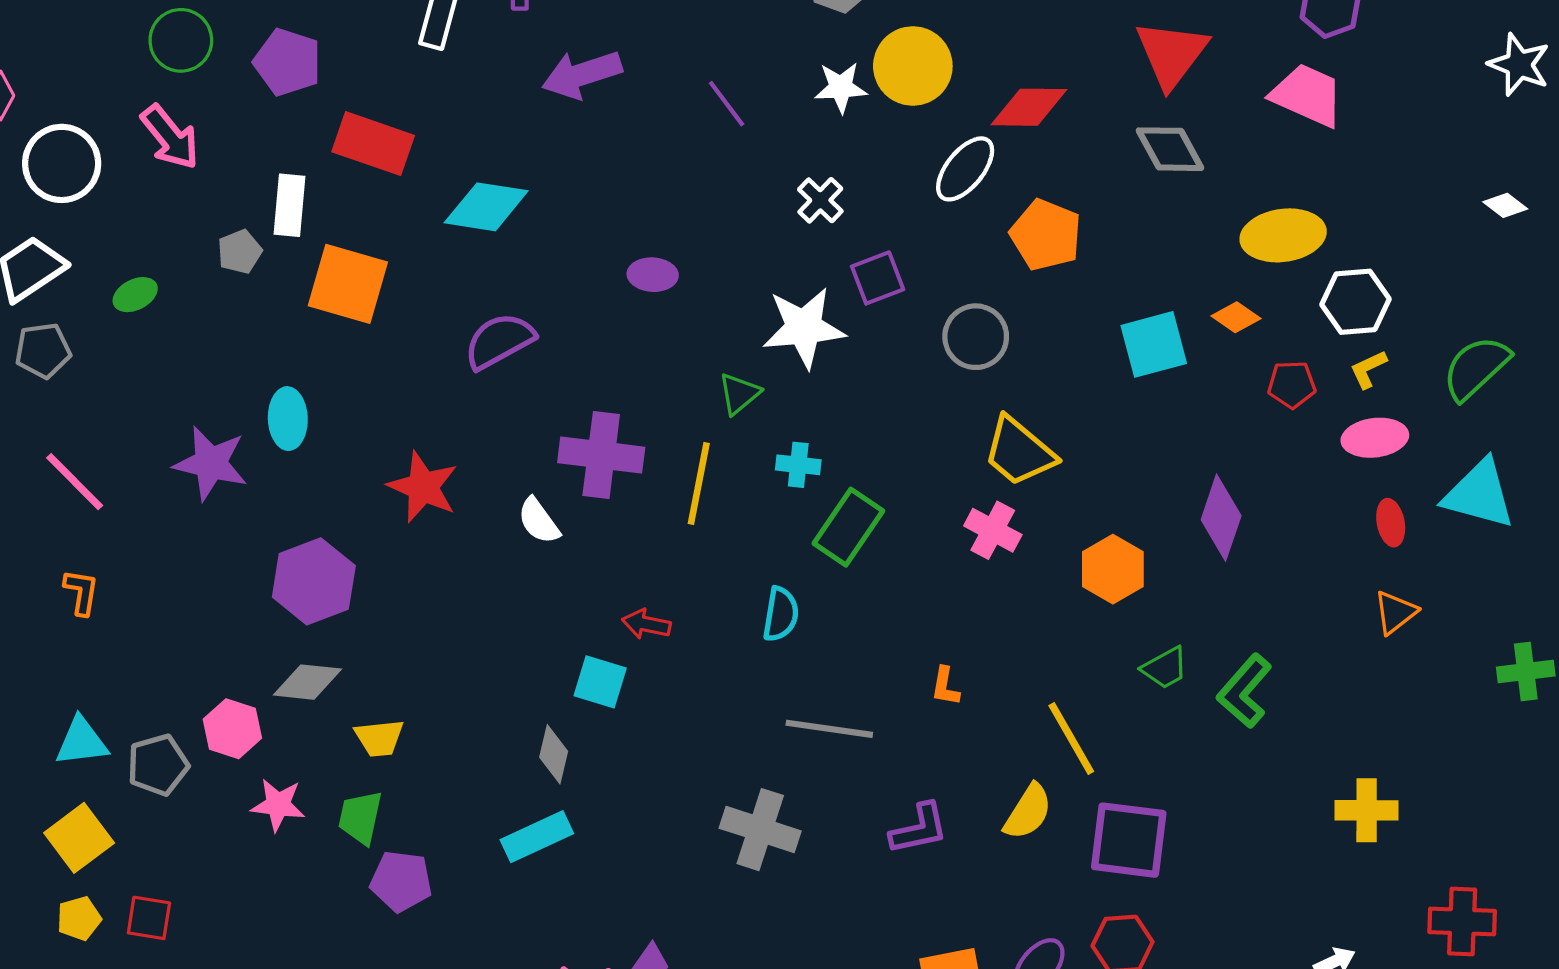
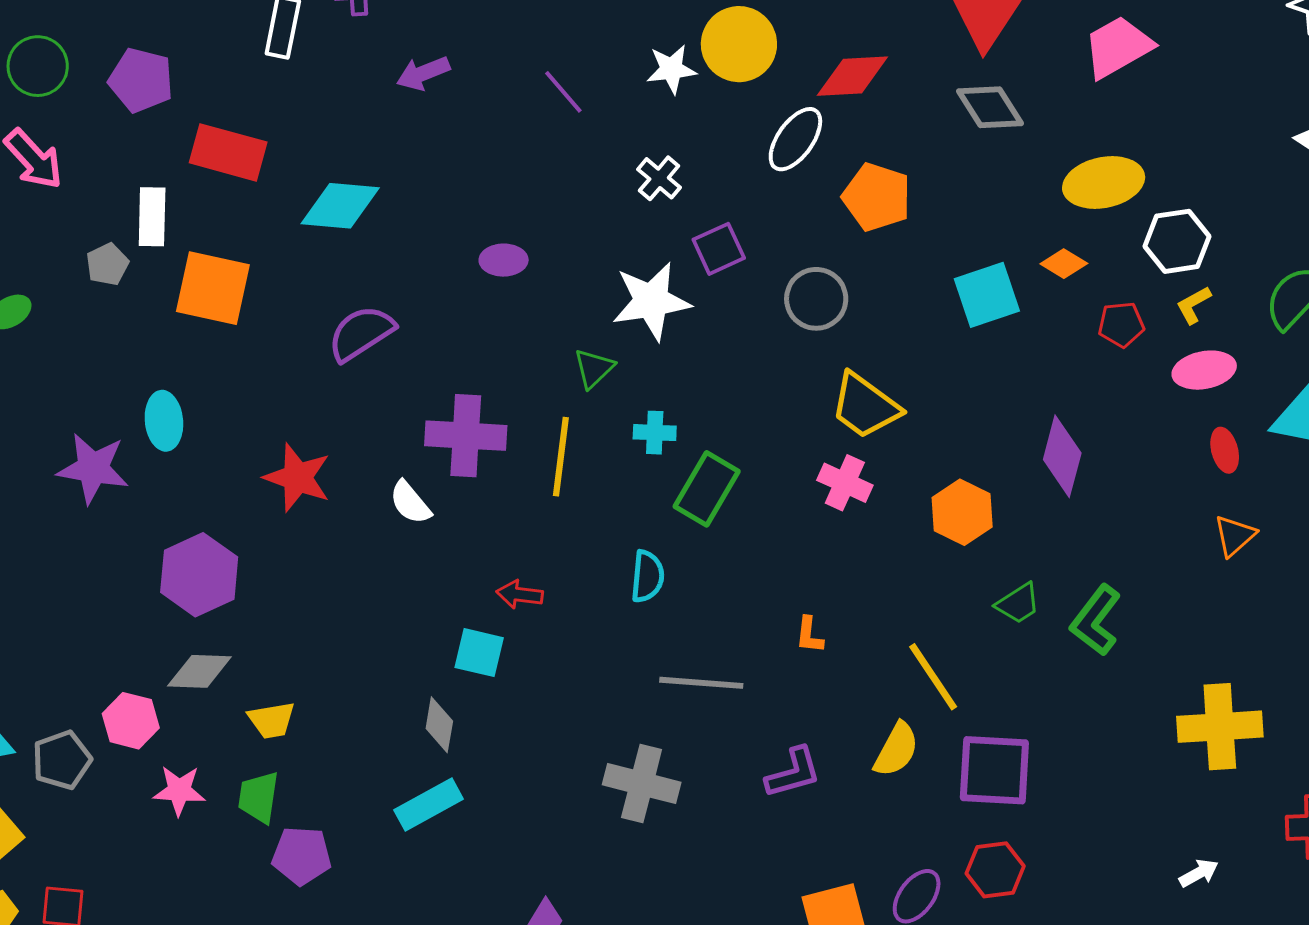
purple arrow: (582, 74) -> (423, 73), size x0.7
pink trapezoid: (1307, 95) -> (1118, 47), turned -50
yellow cross: (1367, 810) -> (1220, 727), size x1.4

